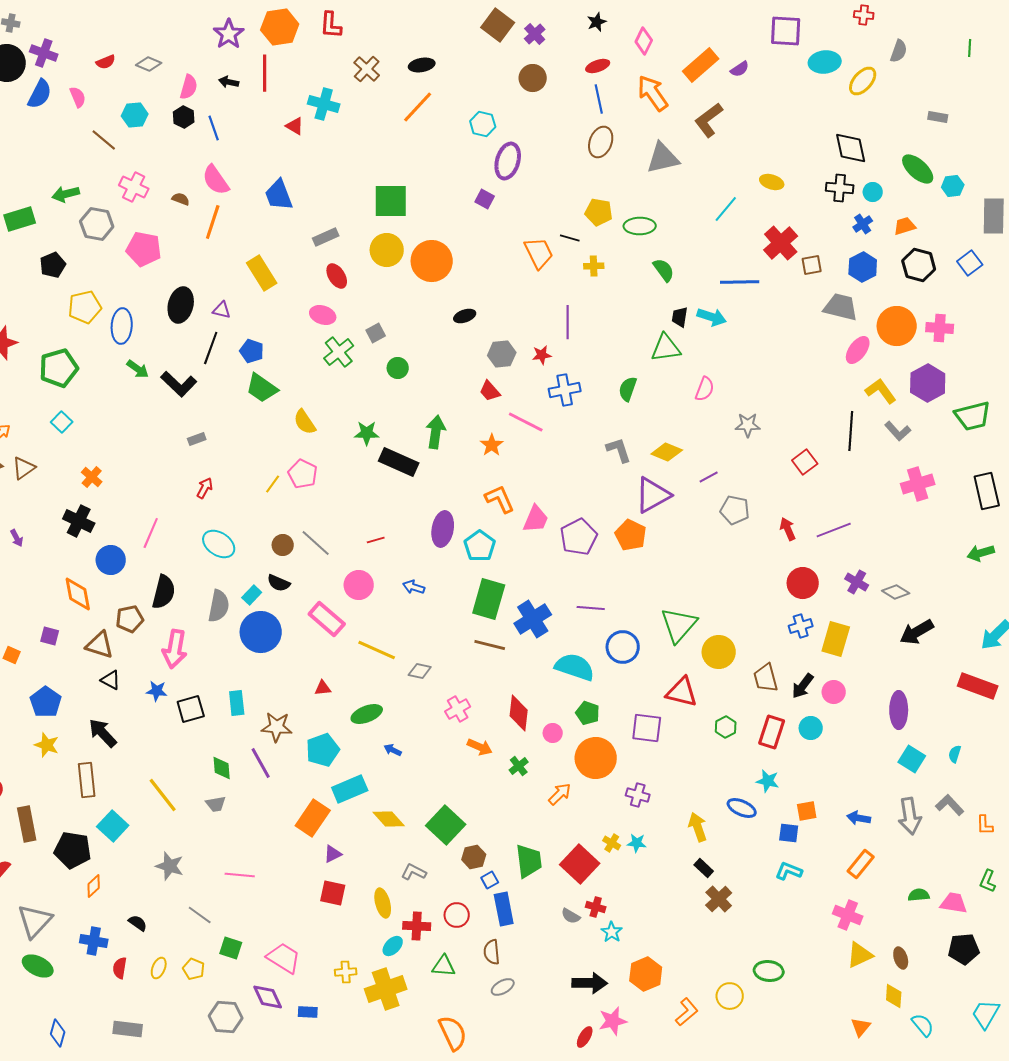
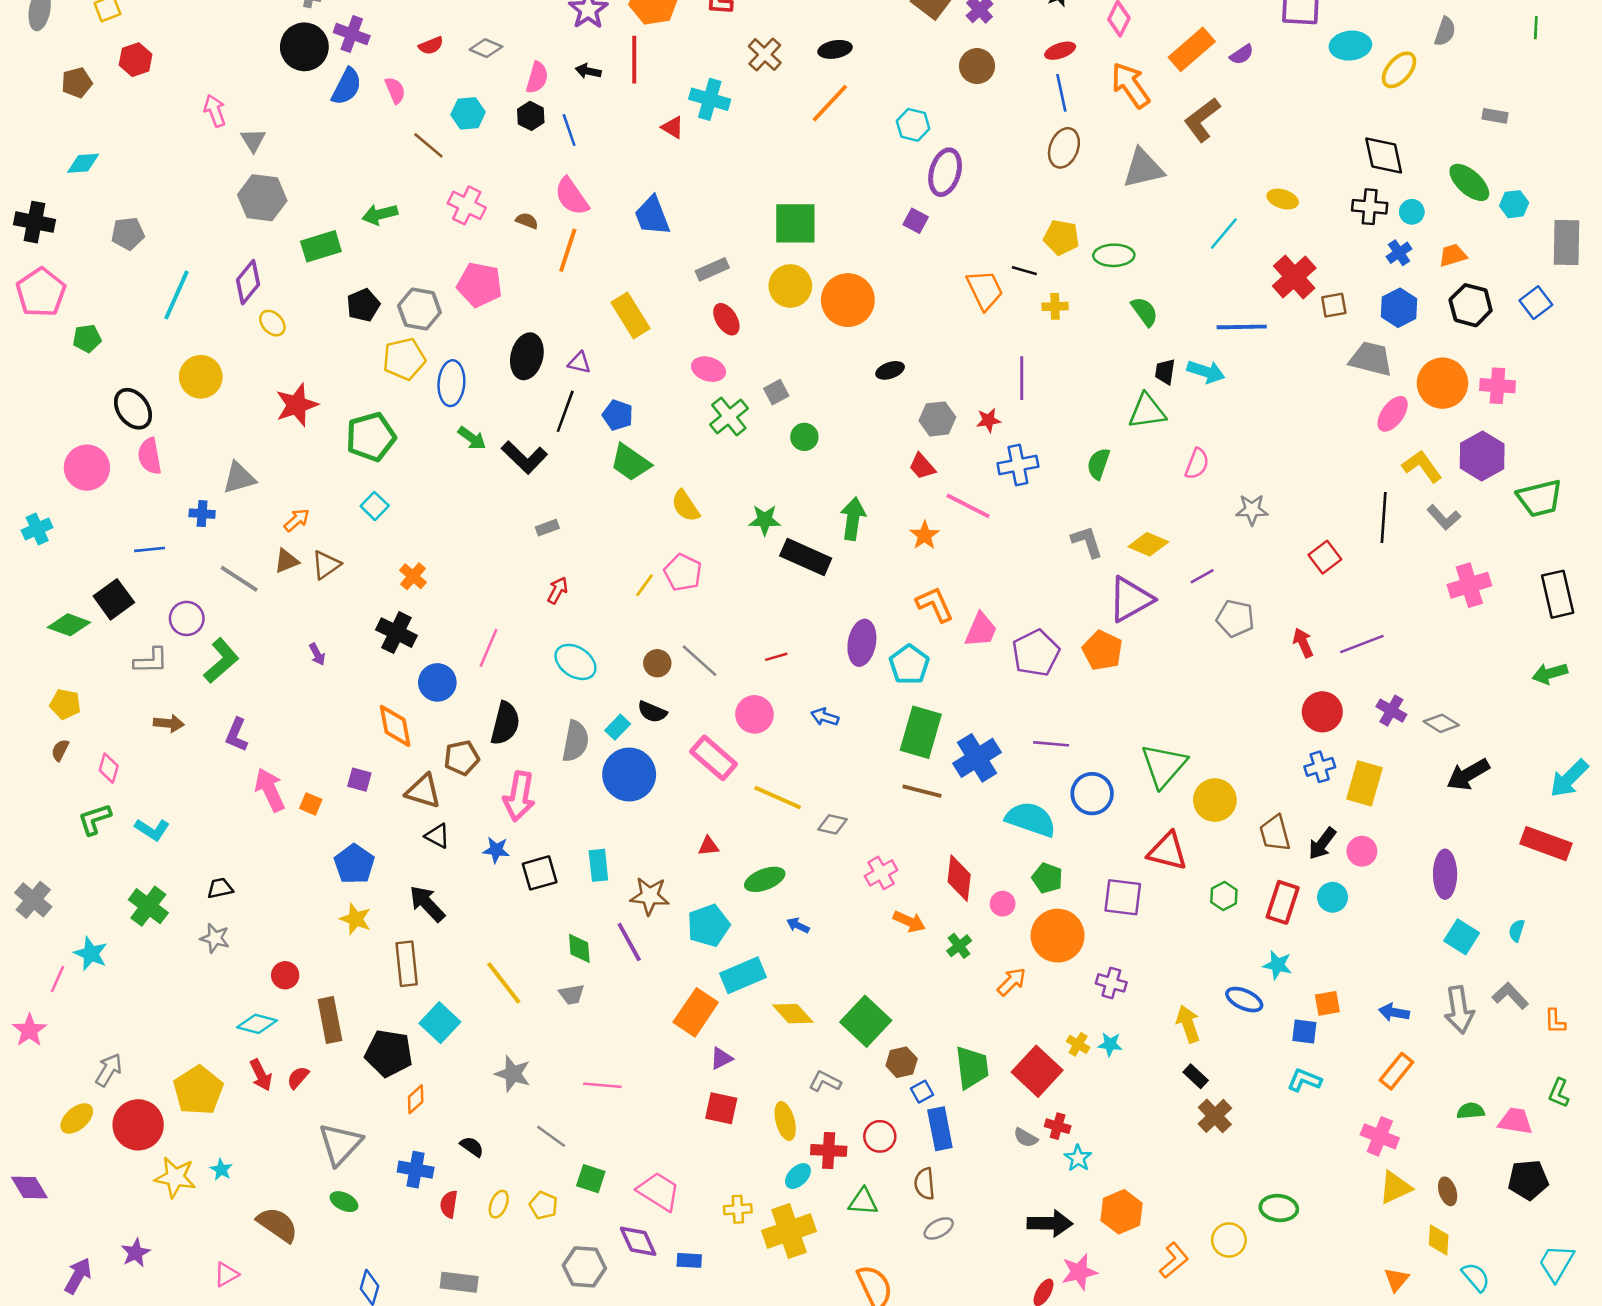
gray hexagon: (97, 224) -> (419, 309), moved
green ellipse: (38, 966) -> (344, 1202), size x0.7

